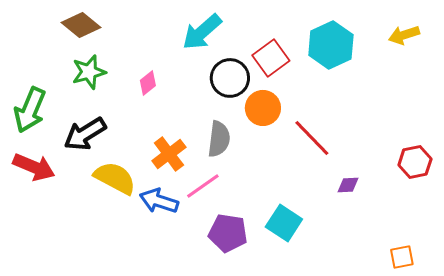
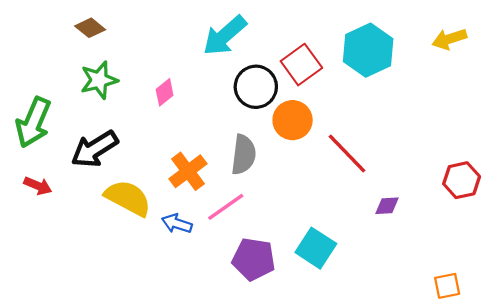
brown diamond: (81, 25) -> (90, 28), size x0.7
red arrow: (34, 167) -> (38, 186), size x0.6
blue arrow: (159, 201) -> (177, 224), size x0.7

